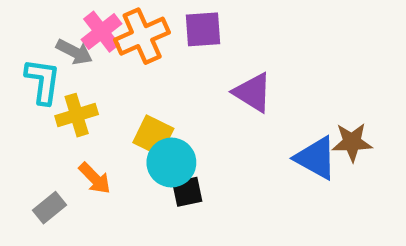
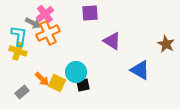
orange cross: (142, 36) -> (48, 33), moved
yellow cross: (77, 115) -> (18, 51), moved, turned 36
yellow square: (153, 135) -> (57, 83), moved
brown star: (352, 142) -> (166, 44), moved, turned 30

